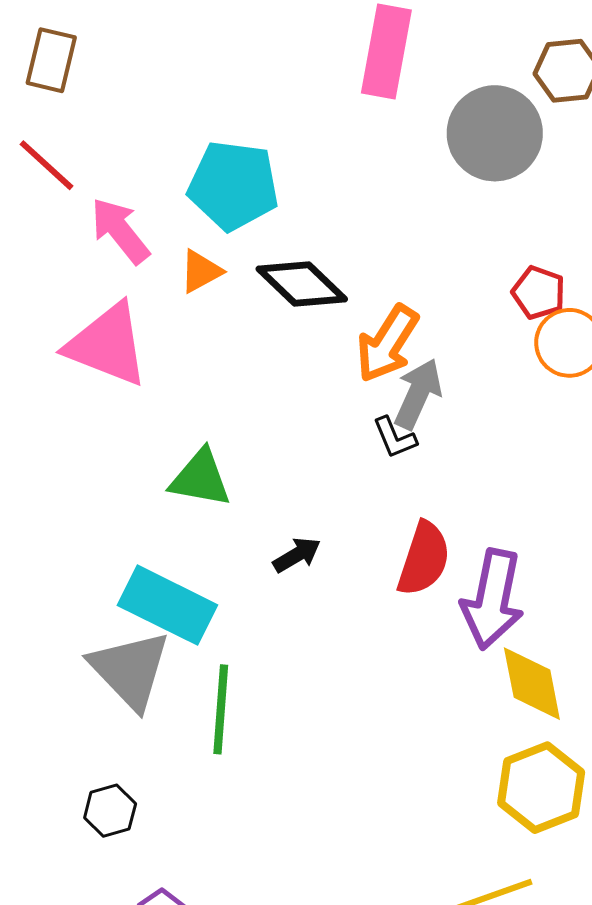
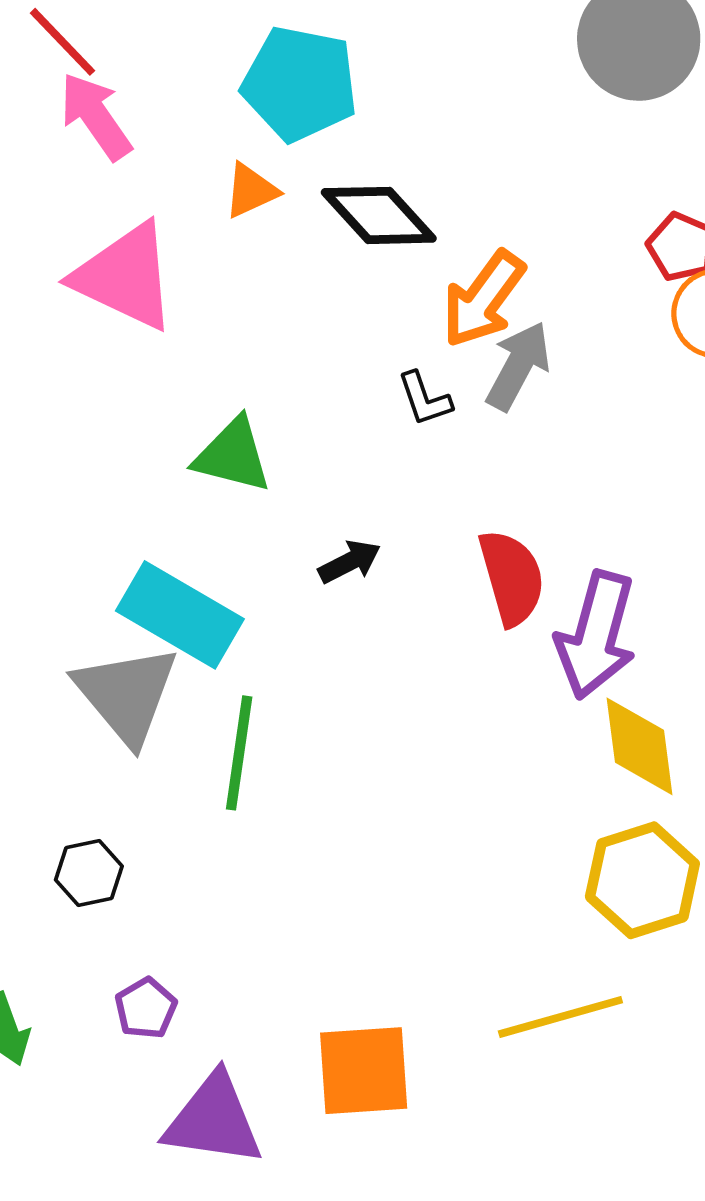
pink arrow: (120, 231) -> (96, 116), moved
black L-shape: (395, 438) -> (425, 399), moved
red semicircle: (424, 559) -> (512, 578), turned -38

